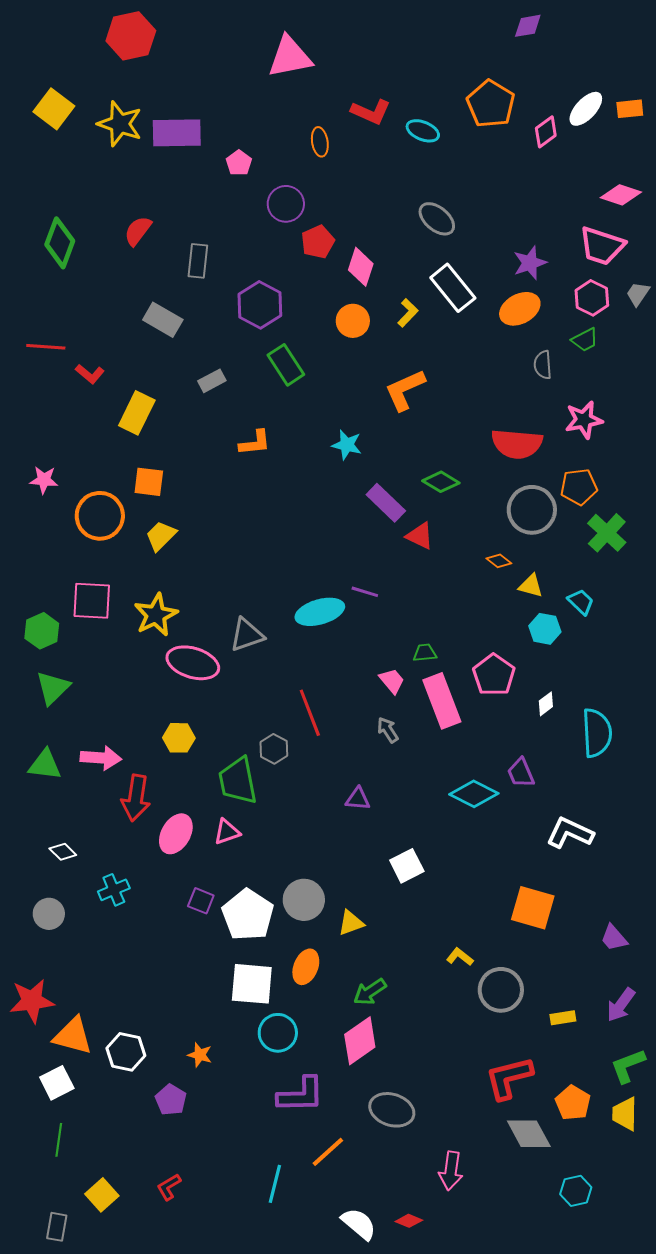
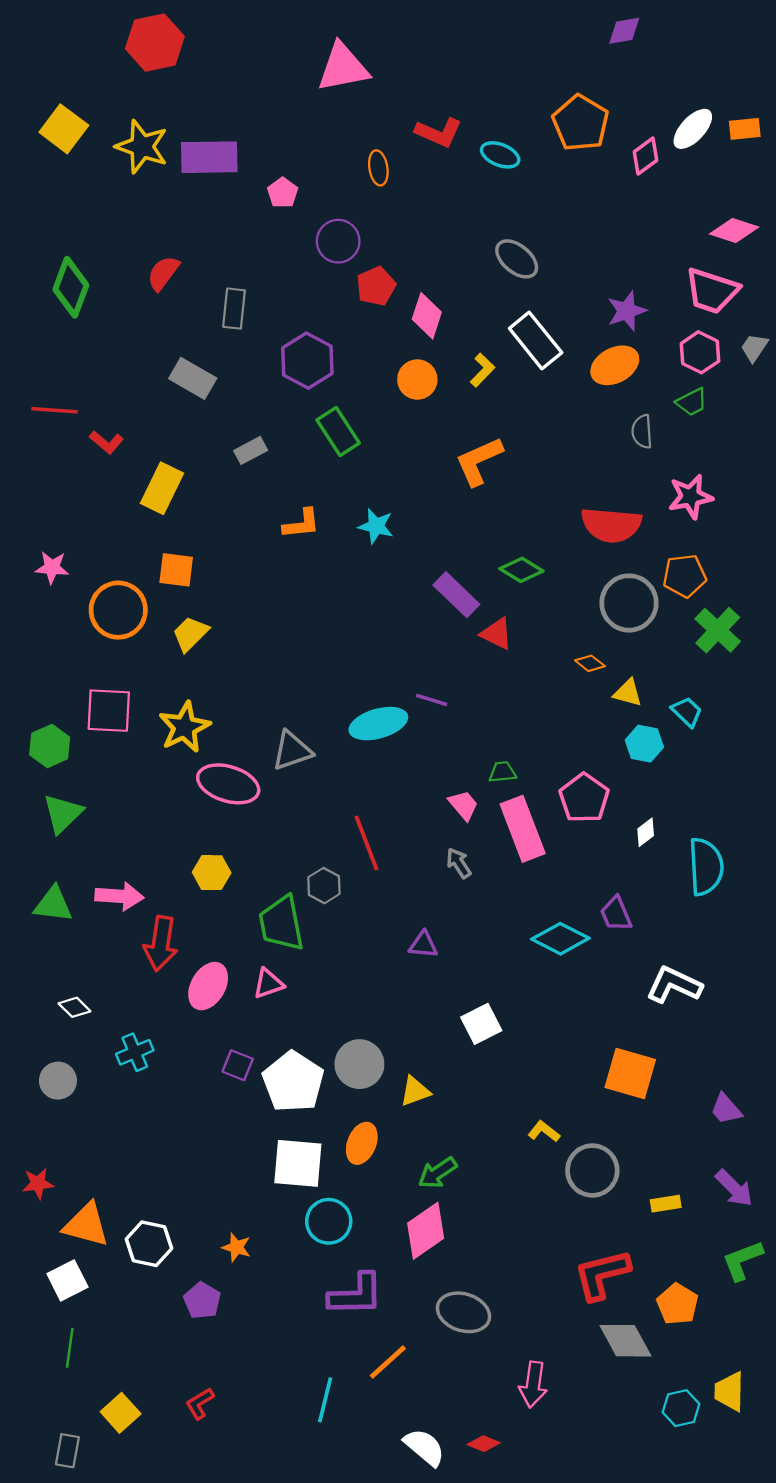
cyan star: (347, 445) -> (376, 526), moved
red star: (32, 1001) -> (38, 1183), size x0.6
purple arrow: (621, 1005) -> (734, 1188), turned -81
yellow trapezoid: (625, 1114) -> (729, 1392), moved

